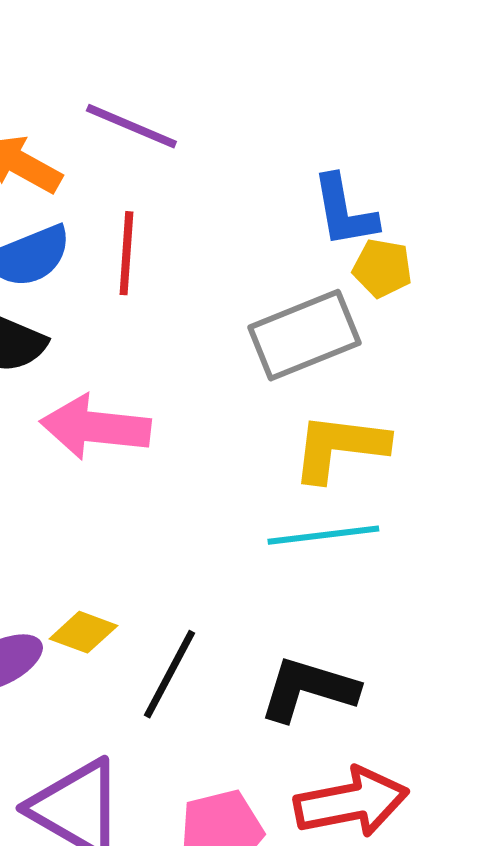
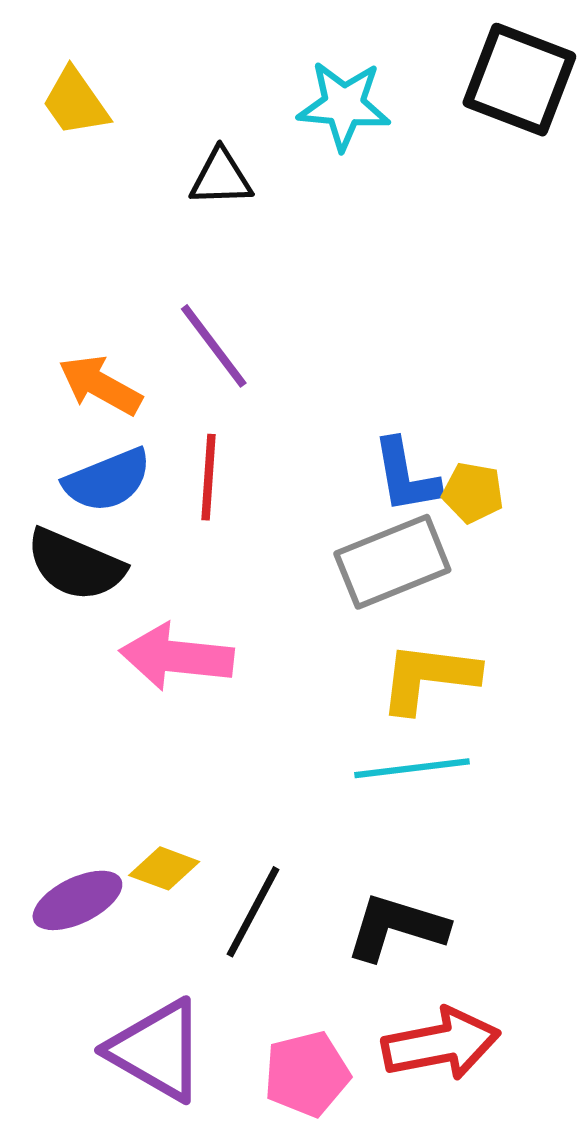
purple line: (131, 126) -> (214, 346), turned 30
blue L-shape: (344, 211) -> (406, 476), moved

